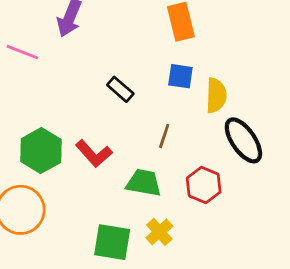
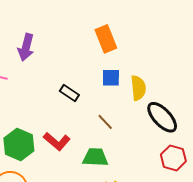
brown line: (164, 136) -> (105, 122), turned -54
red hexagon: (204, 185) -> (173, 158), moved

